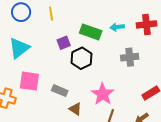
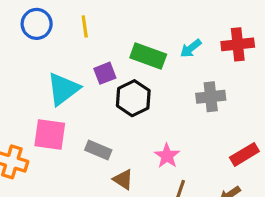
cyan arrow: (117, 27) -> (191, 48), turned -32
cyan triangle: (19, 48) -> (63, 89), moved
pink star: (103, 94) -> (167, 156), size x0.7

